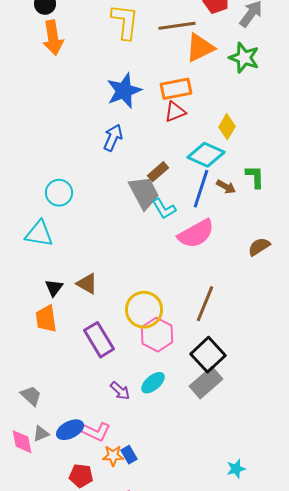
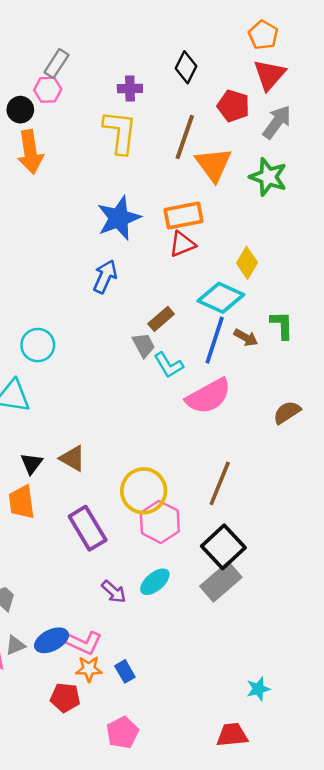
brown line: (177, 26) -> (185, 137), turned -63
orange triangle: (200, 48) -> (213, 164), turned -40
gray trapezoid: (144, 193) -> (144, 345), size x0.6
orange star: (113, 456) -> (89, 669), moved

